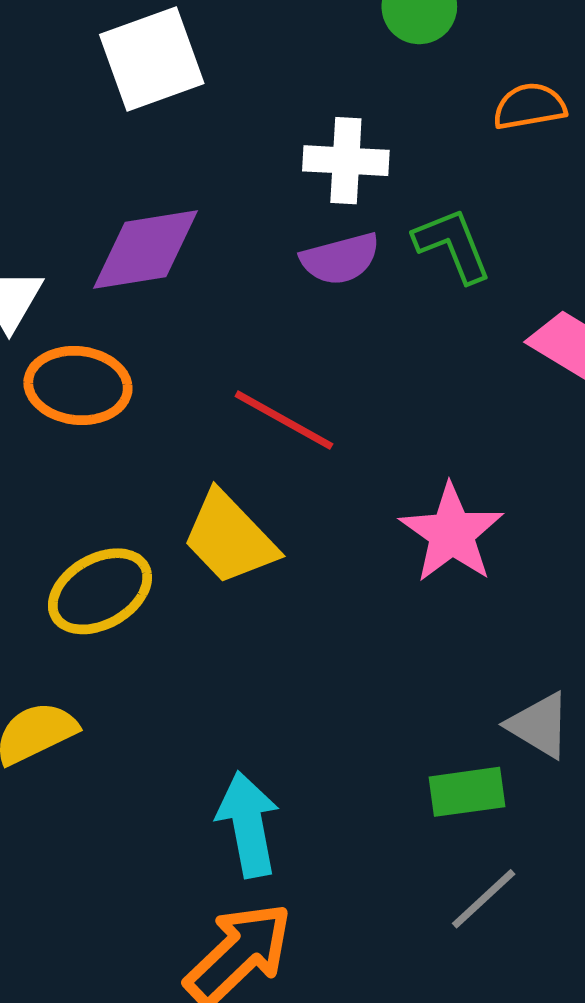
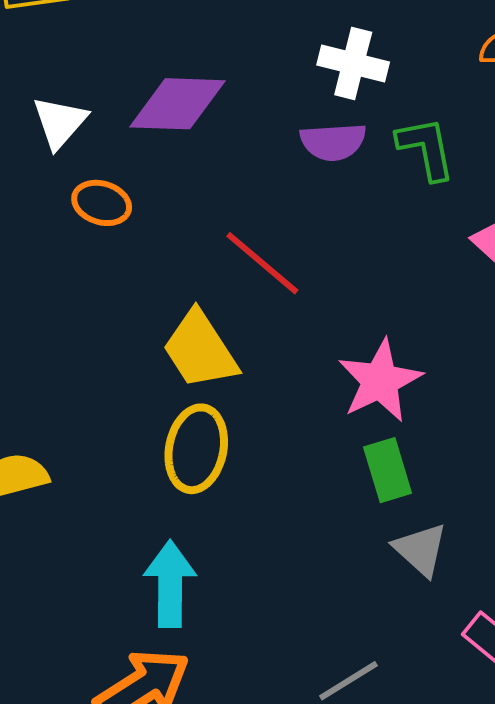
orange ellipse: (78, 386) -> (102, 203), size x0.7
yellow ellipse: (100, 591) -> (196, 449), moved, turned -60
green rectangle: (467, 792) -> (388, 470), moved, turned 70

